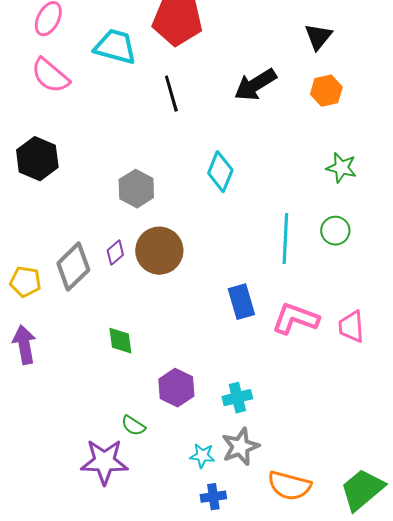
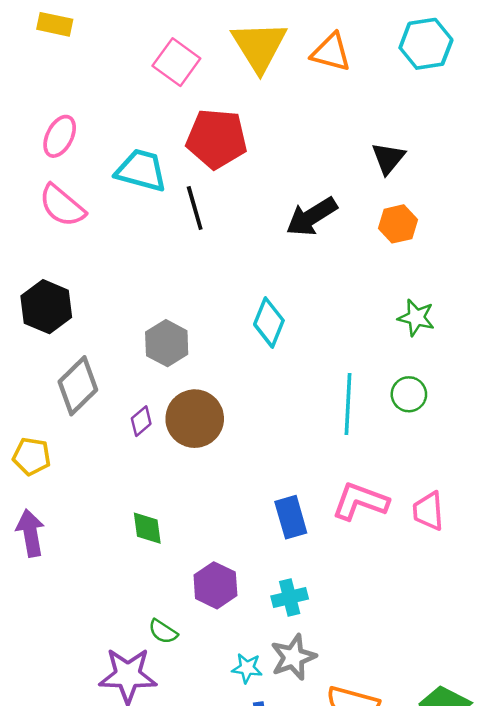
black line: (171, 94) -> (195, 208), moved
gray diamond: (73, 267) -> (78, 386), moved
blue rectangle: (241, 302) -> (291, 517), moved

